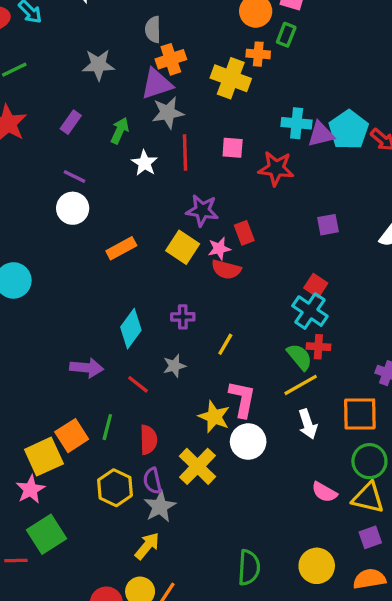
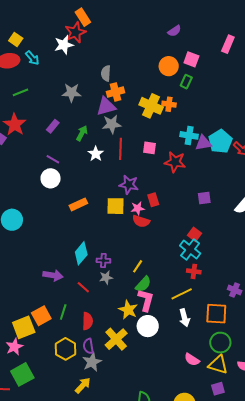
orange cross: (258, 54) -> (169, 104), moved
yellow square: (183, 247) -> (116, 206), turned -36
purple cross: (183, 317) -> (103, 261), moved
green semicircle: (300, 357) -> (143, 284), moved, turned 78

